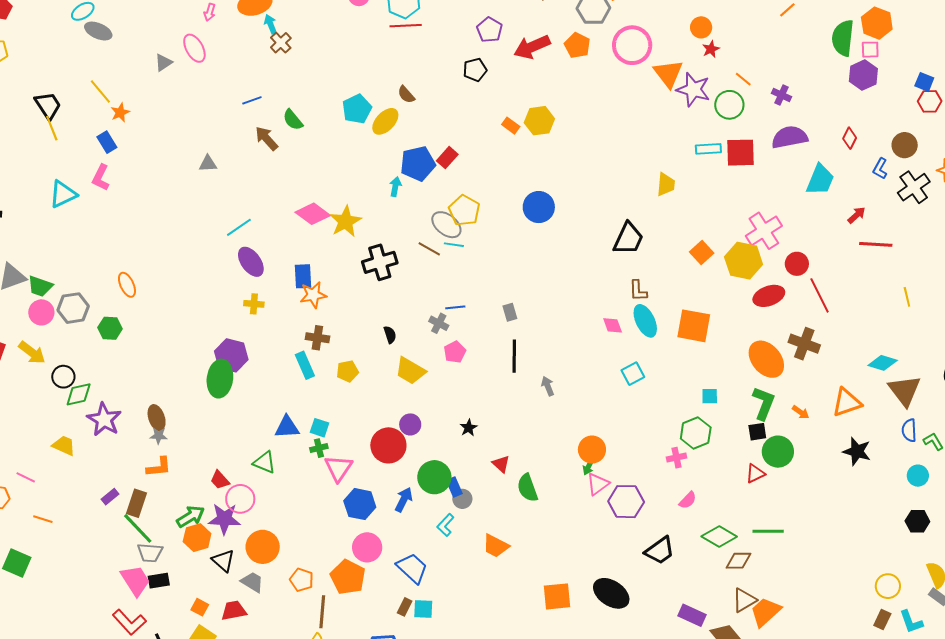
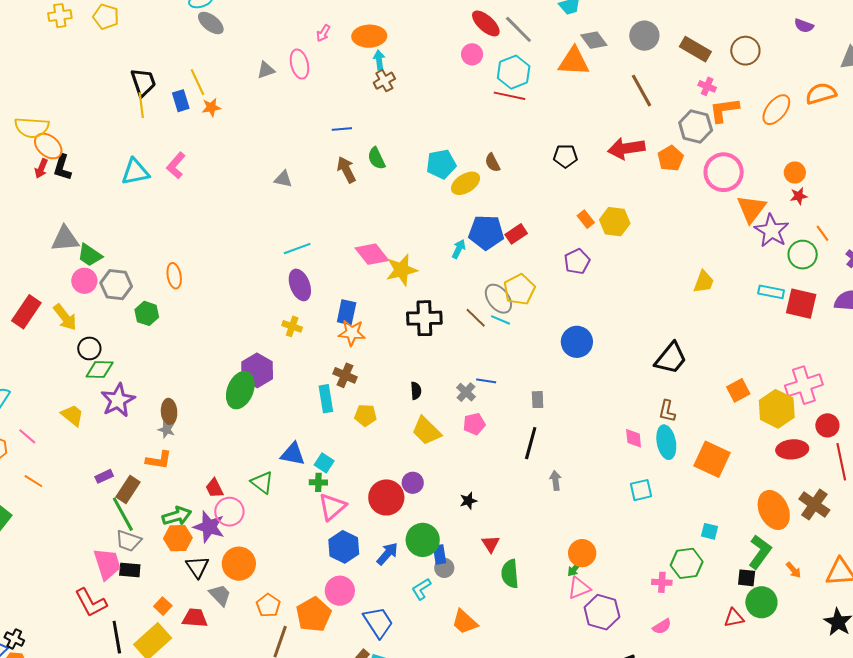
purple pentagon: (490, 30) -> (577, 262), moved
blue rectangle: (107, 142) -> (181, 101), moved
yellow trapezoid: (666, 185) -> (704, 282), moved
blue circle: (539, 207) -> (577, 342), moved

